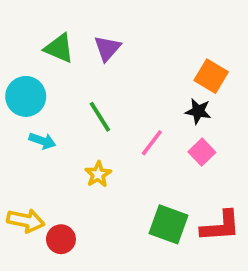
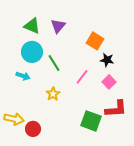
orange square: (211, 76) -> (95, 41), moved
cyan circle: (26, 96) -> (32, 52), moved
red L-shape: (220, 226) -> (116, 109), moved

